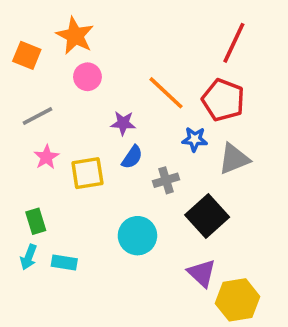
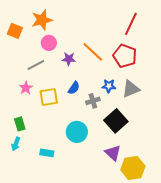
orange star: (75, 36) -> (42, 20), turned 30
gray line: (37, 116) -> (36, 65), moved
purple star: (123, 123) -> (69, 59), moved
blue star: (195, 139) -> (109, 86), moved
cyan rectangle: (64, 262) -> (47, 153), moved

